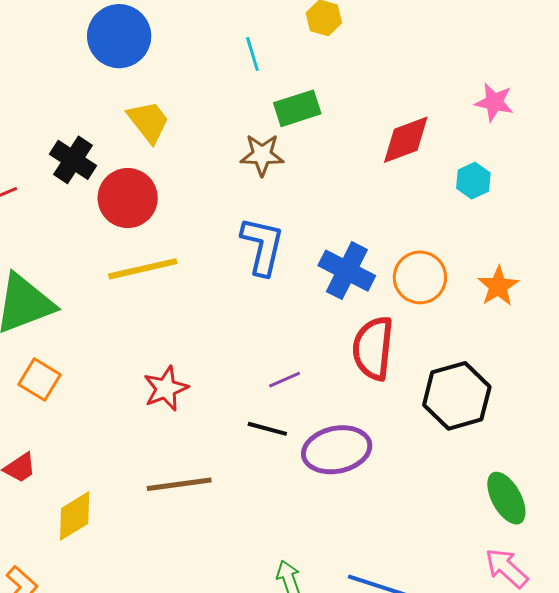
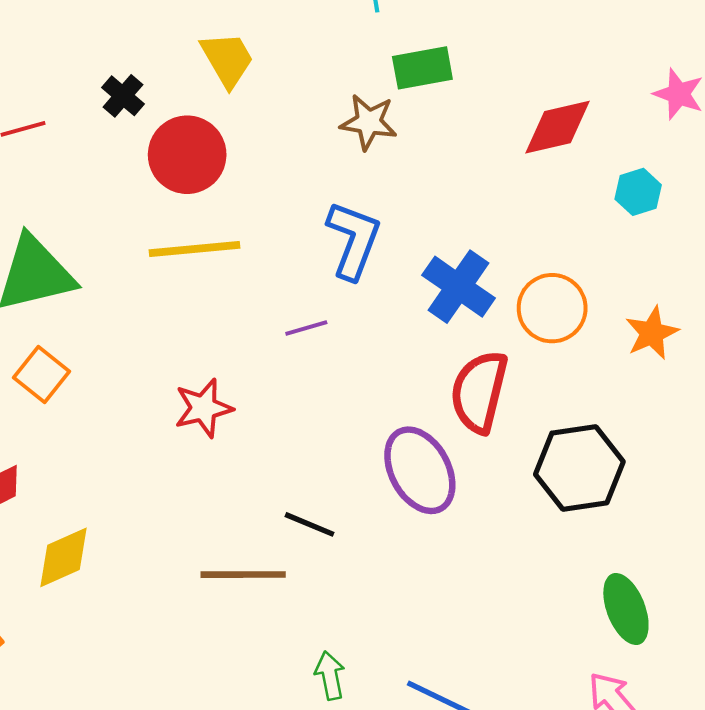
black cross: (73, 160) -> (123, 96), size x0.7
purple line: (285, 380) -> (306, 328), moved
black line: (267, 429) -> (310, 524), moved
purple ellipse: (337, 450) -> (420, 470), moved, turned 66
brown line: (179, 484) -> (243, 575), moved

